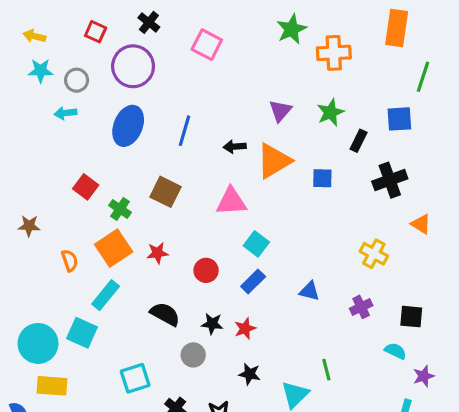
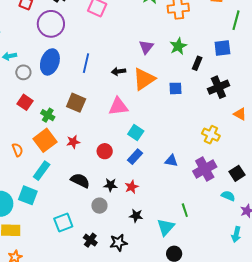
gray circle: (77, 80) -> (23, 72), moved
purple cross: (361, 307) -> (205, 169), size x1.6
black square: (411, 317) -> (237, 173), turned -35

